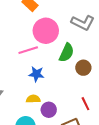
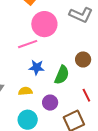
green semicircle: (67, 53) -> (62, 75), moved
yellow semicircle: (33, 99) -> (25, 91), moved

